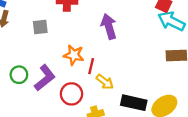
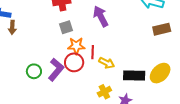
gray square: (40, 27) -> (66, 27), moved
red circle: (71, 94) -> (74, 62), moved

